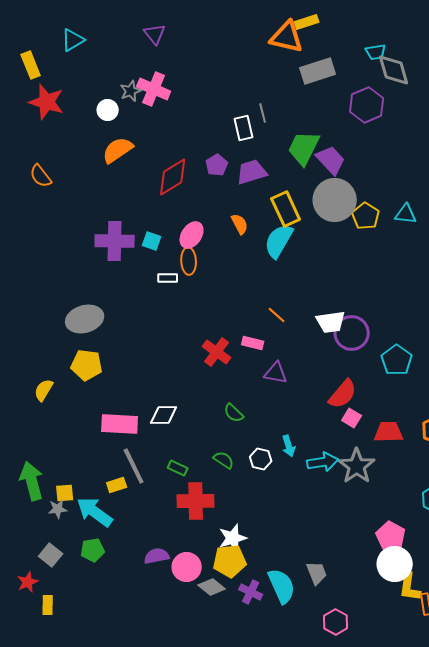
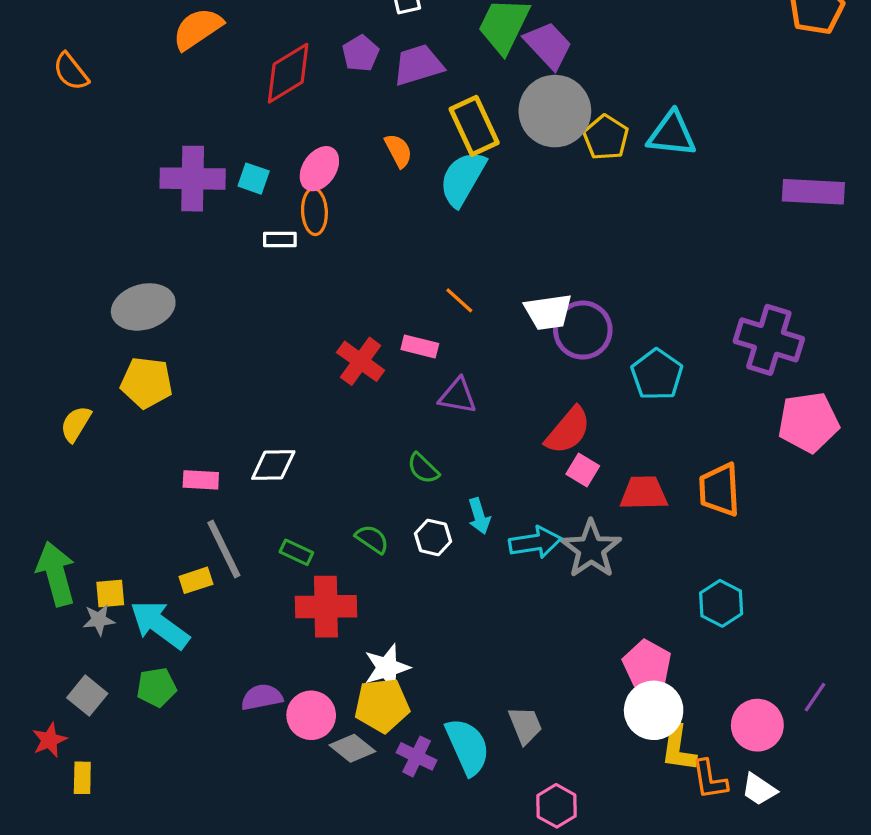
cyan triangle: (406, 214) -> (672, 134), size x1.4
green semicircle: (234, 413) -> (423, 468), moved
pink rectangle: (120, 424) -> (201, 480), size x0.6

